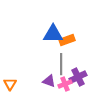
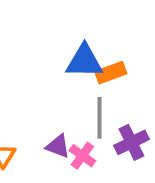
purple triangle: (49, 81) -> (58, 146), moved
pink cross: (65, 84) -> (82, 156), moved, turned -32

